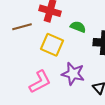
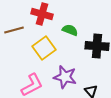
yellow square: (52, 45) -> (44, 48), turned 30

